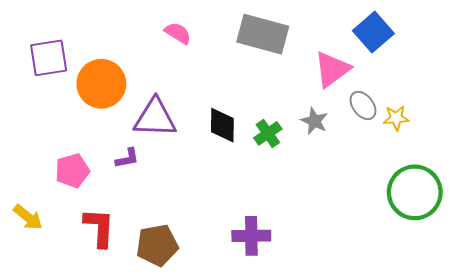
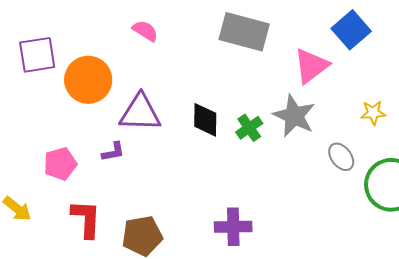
pink semicircle: (178, 33) -> (145, 31), moved
gray ellipse: (363, 105) -> (341, 157), moved
gray star: (314, 121) -> (294, 116), size x1.6

